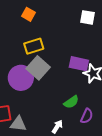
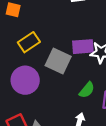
gray square: (38, 68) -> (58, 61), moved

